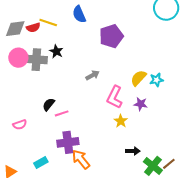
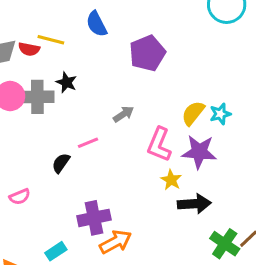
red semicircle: (33, 28) -> (29, 49), turned 32
purple star: (141, 104) -> (199, 152), size x1.6
pink line: (62, 113) -> (88, 143), moved
black arrow: (133, 151) -> (194, 204), moved, size x1.5
orange arrow: (81, 159) -> (116, 242), turned 105

